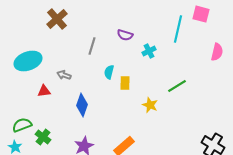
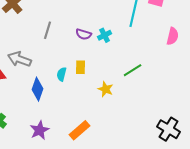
purple semicircle: (125, 35) -> (84, 34), moved
cyan semicircle: (109, 72) -> (62, 74), moved
gray arrow: (64, 75) -> (20, 59), size x1.6

